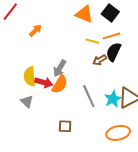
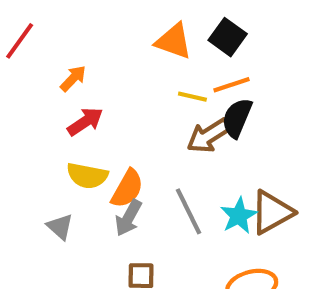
brown arrow: (100, 60) -> (209, 136), size x1.5
gray arrow: (60, 68) -> (128, 218), moved
yellow semicircle: (30, 77) -> (87, 176), moved, turned -72
red arrow: (44, 82) -> (85, 122), moved, turned -48

